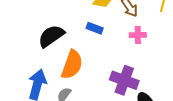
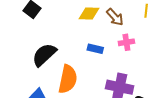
blue rectangle: (95, 28) -> (95, 49), moved

